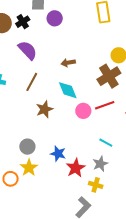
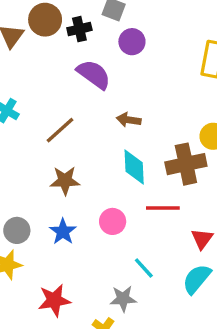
purple semicircle: (28, 50) -> (94, 74), moved, turned -30
cyan diamond: (68, 90) -> (134, 167), moved
pink circle: (83, 111) -> (113, 221), moved
blue star: (58, 154) -> (63, 232), moved
red star: (76, 168) -> (54, 300), moved

